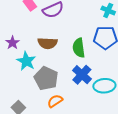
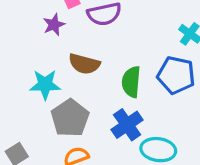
purple star: (12, 43) -> (54, 25), moved
cyan star: (26, 61) -> (45, 85), turned 30

